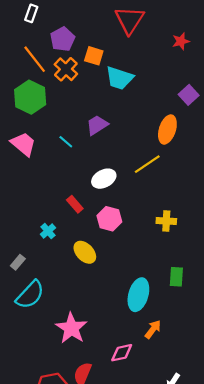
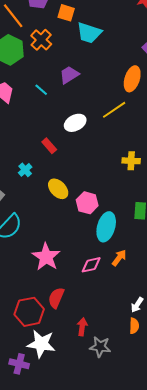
orange cross: (66, 69) -> (41, 40), moved
pink hexagon: (109, 219) -> (87, 203), moved
pink diamond: (122, 353) -> (91, 265), moved

